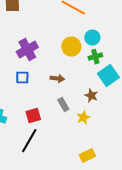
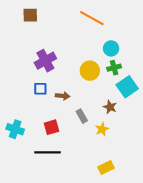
yellow circle: (71, 47) -> (90, 71), moved
brown arrow: (57, 79) -> (63, 96), moved
black line: (29, 141) -> (47, 152), turned 60

